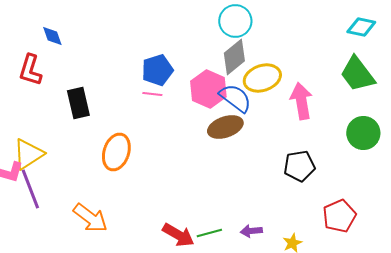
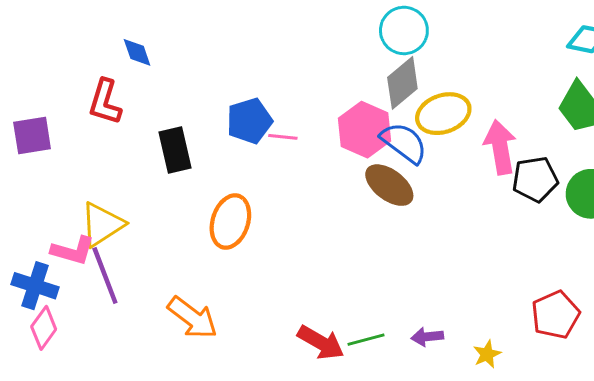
blue pentagon: (157, 70) -> (249, 121), moved
brown ellipse: (225, 127) -> (389, 185), turned 56
black pentagon: (299, 166) -> (535, 179), moved

